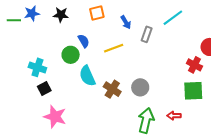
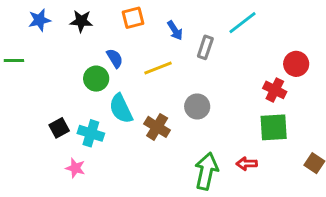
green line: (14, 20) -> (14, 61), moved
cyan cross: (37, 67) -> (91, 133), moved
gray circle: (140, 87) -> (197, 106), moved
pink star: (55, 117) -> (75, 168), size x0.6

